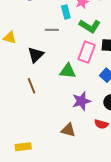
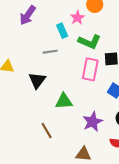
green triangle: (68, 71) -> (64, 101), moved
brown line: (32, 86) -> (47, 131), moved

